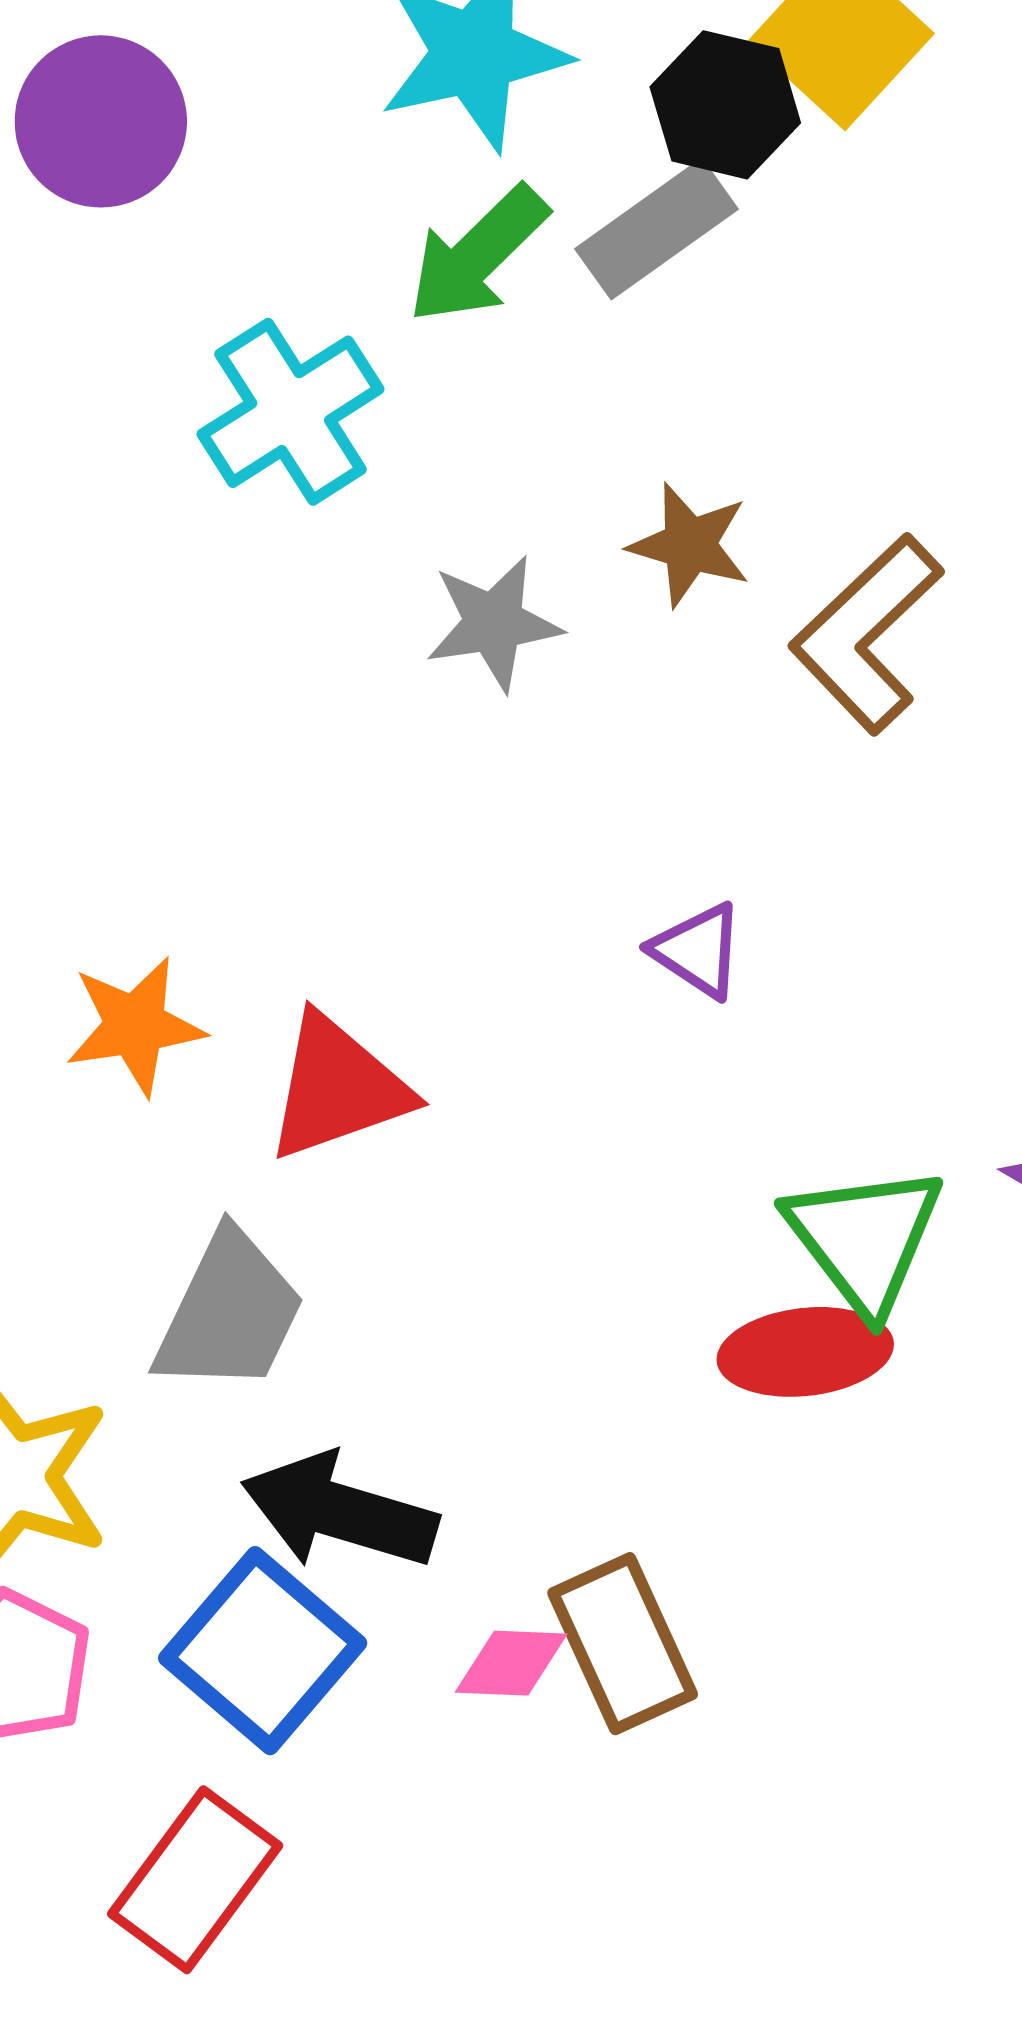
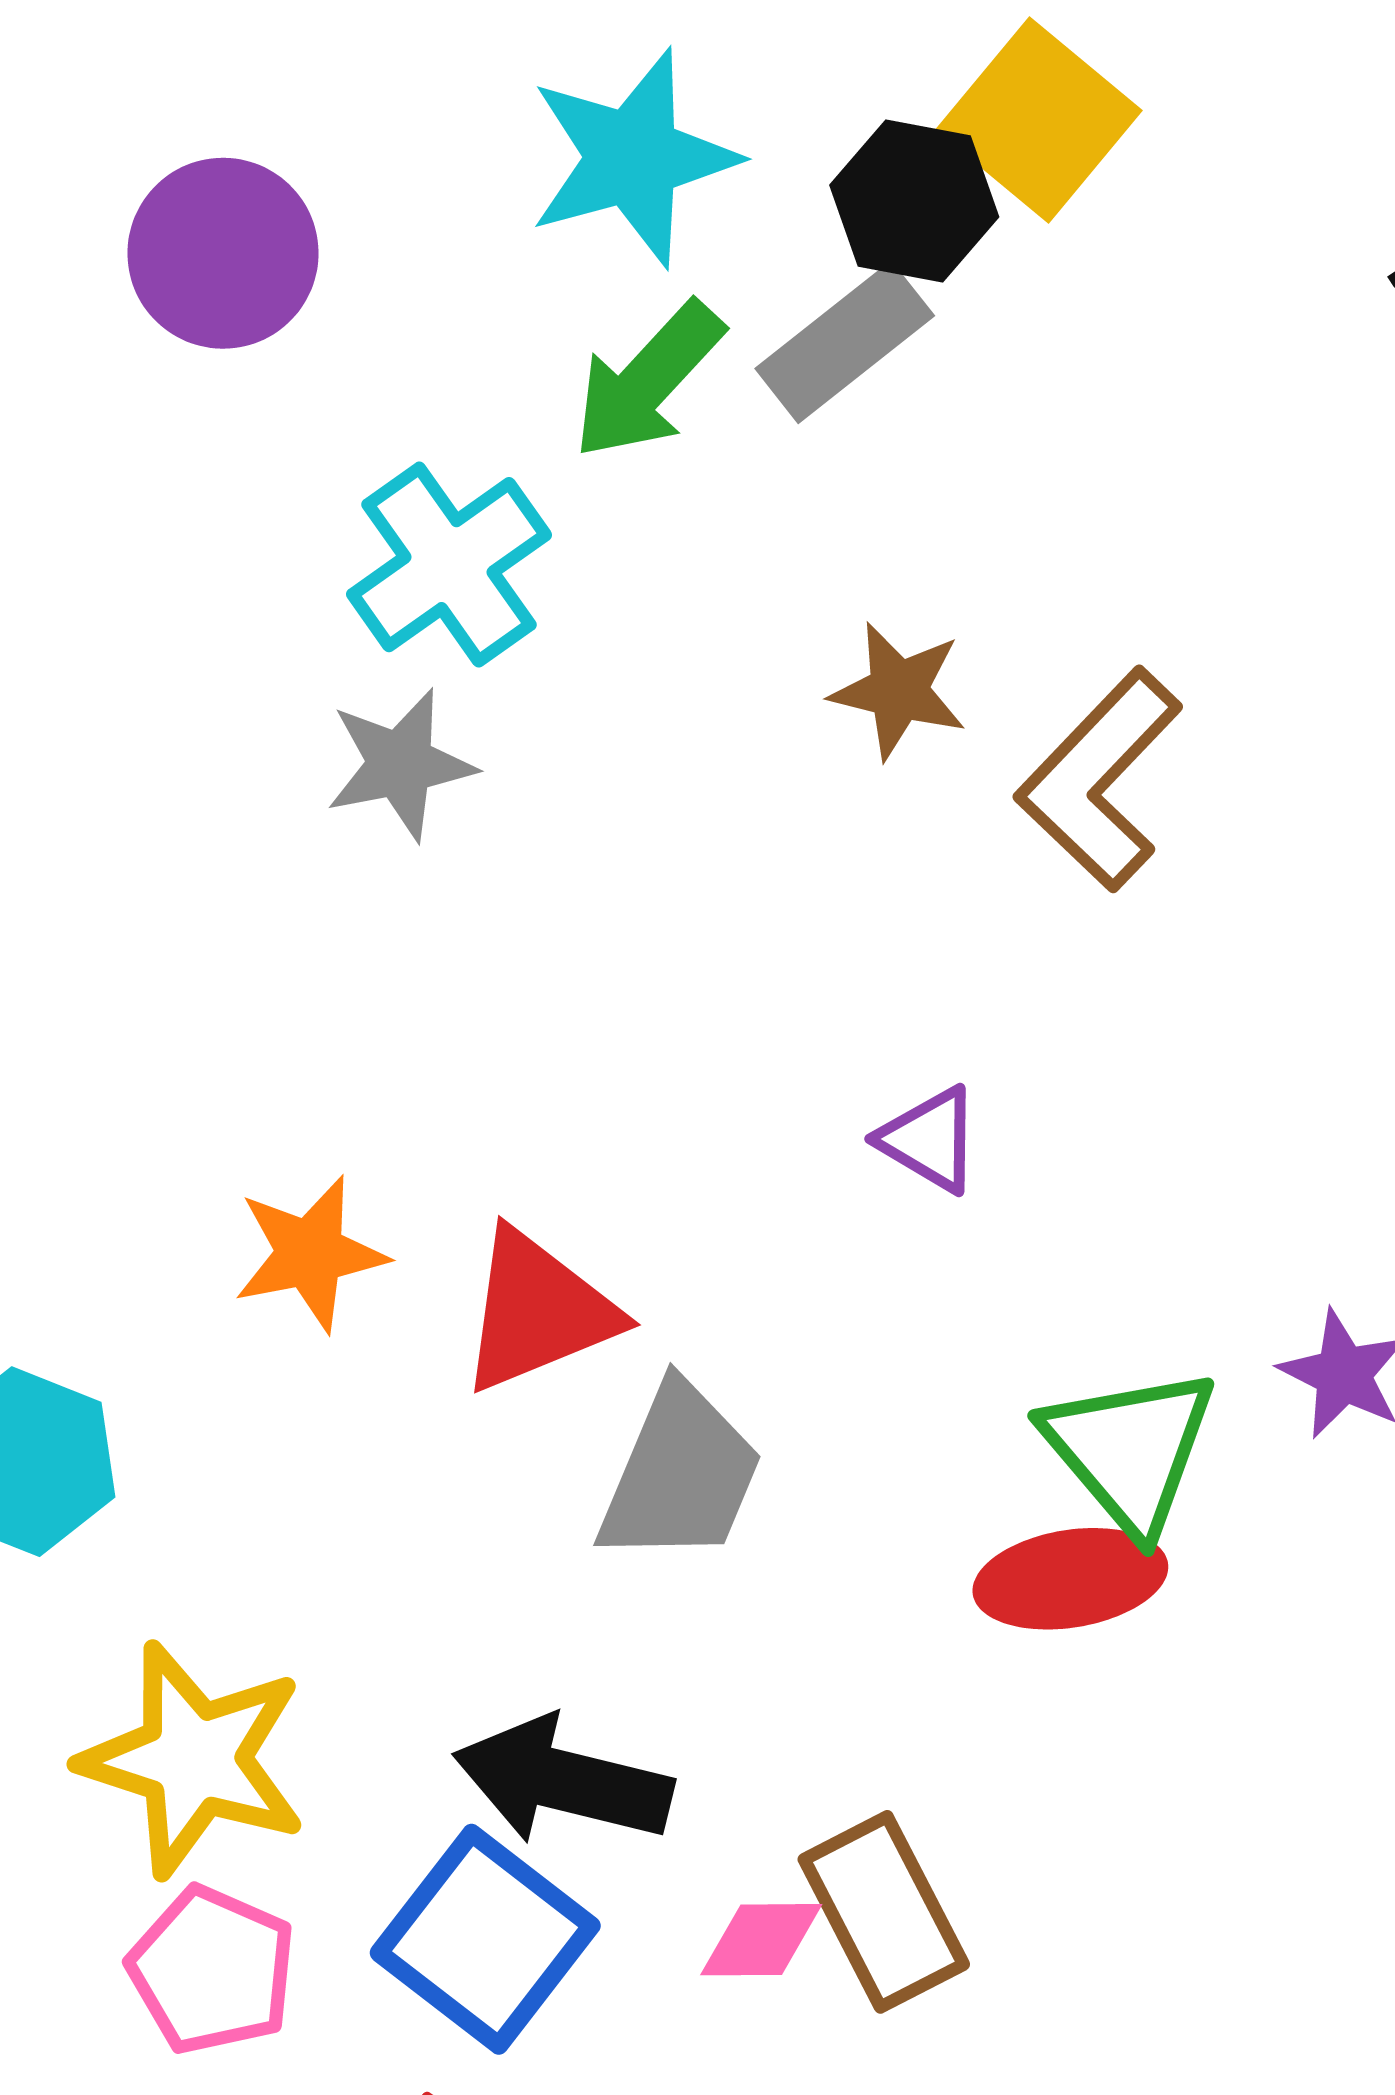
gray star: (494, 623) -> (400, 764), moved
gray trapezoid: (229, 1312) -> (680, 1474), moved

